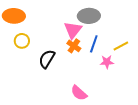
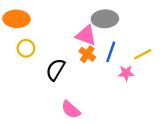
pink triangle: (73, 30) -> (86, 35), turned -48
pink semicircle: (79, 93) -> (71, 110), moved

